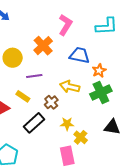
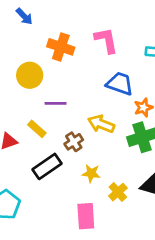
pink L-shape: (65, 25) -> (106, 40), turned -50
orange cross: (43, 46) -> (61, 47), moved, turned -36
yellow cross: (81, 137) -> (118, 192), moved

